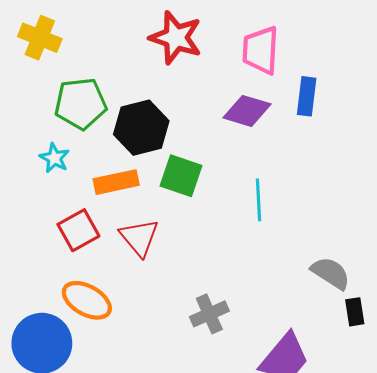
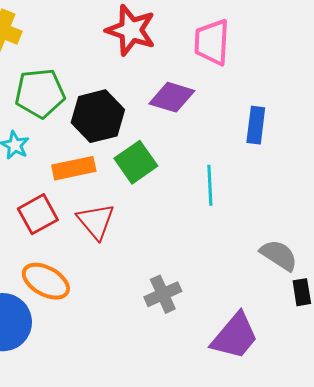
blue rectangle: (307, 96) -> (256, 125), moved
purple diamond: (247, 111) -> (172, 97), moved
green square: (181, 176) -> (136, 162), turned 36

